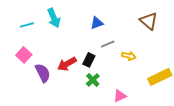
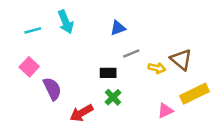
brown triangle: (149, 21) -> (181, 60), moved
black rectangle: (89, 60) -> (108, 73), turned 64
red arrow: (67, 64) -> (81, 113), moved
pink triangle: (120, 96) -> (165, 111), moved

